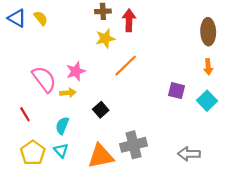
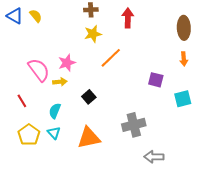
red arrow: (129, 20) -> (128, 18), moved
cyan square: (207, 101) -> (183, 99), moved, turned 30
gray cross: (134, 145) -> (134, 125), moved
gray arrow: (189, 154) -> (154, 157), moved

